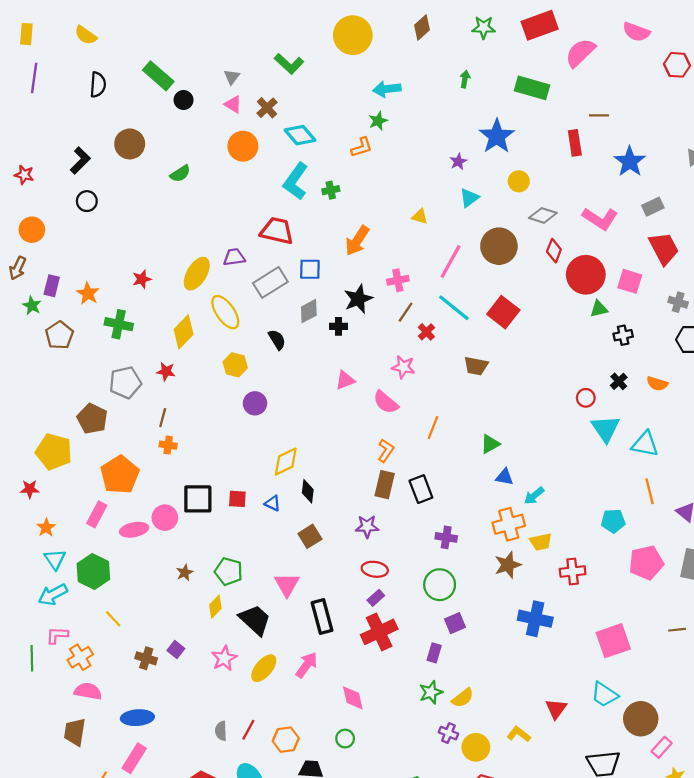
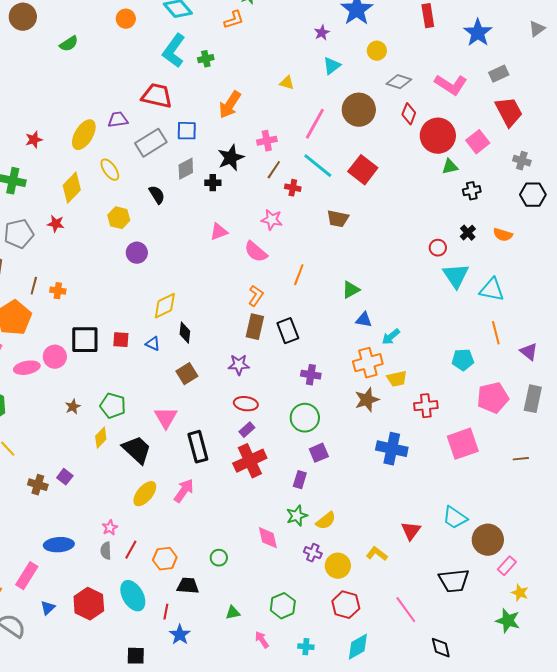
orange circle: (243, 146) -> (126, 19), size x0.7
pink square: (630, 281) -> (478, 142), turned 35
yellow ellipse: (225, 312) -> (110, 170), size x0.7
red cross: (426, 332) -> (293, 188), turned -35
brown line: (163, 418) -> (34, 286), moved
pink square: (613, 641) -> (463, 444), moved
pink star: (224, 658) -> (110, 528), moved, size x0.7
pink diamond: (353, 698) -> (268, 538), moved
blue ellipse: (137, 718) -> (59, 545), moved

